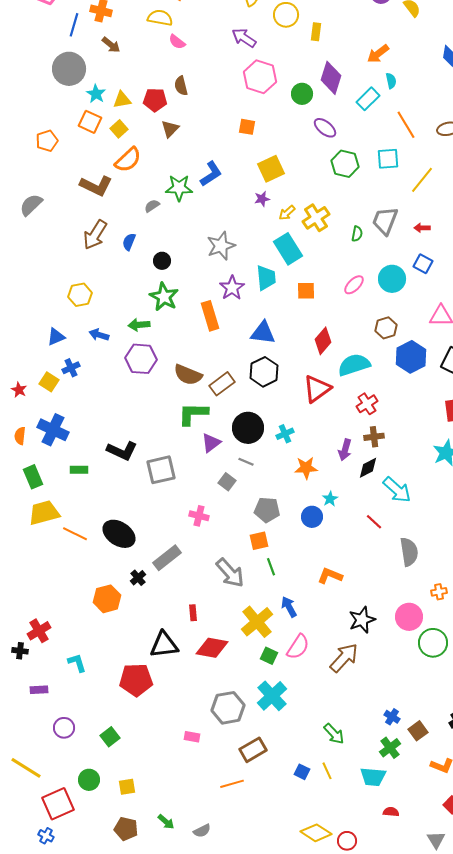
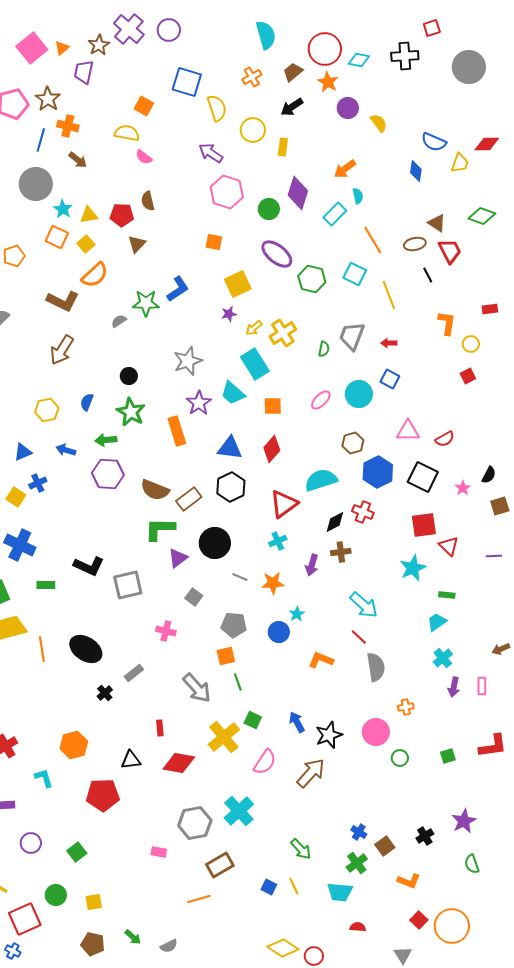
purple ellipse: (325, 128) -> (277, 254), moved, size x1.4
cyan square: (388, 159) -> (355, 274), turned 30
yellow line: (422, 180) -> (389, 295), turned -60
blue semicircle: (129, 242) -> (87, 402), moved
cyan trapezoid: (266, 278) -> (233, 393), turned 136
red diamond: (323, 341) -> (272, 449), moved
red cross: (367, 404) -> (363, 512), moved, turned -35
cyan cross: (285, 434) -> (278, 541), moved
gray line: (246, 462) -> (240, 577), moved
black diamond: (368, 468) -> (335, 522), moved
red line: (374, 522) -> (359, 637), moved
orange line: (75, 534) -> (42, 649), turned 55
gray rectangle: (167, 558) -> (134, 673), size x0.7
orange L-shape: (330, 576) -> (321, 660), moved
orange hexagon: (107, 599) -> (74, 745), moved
blue arrow: (289, 607) -> (297, 722), moved
green circle: (433, 643) -> (400, 758), size x0.6
black triangle: (164, 645) -> (131, 760), size x0.7
green square: (269, 656) -> (253, 720), moved

